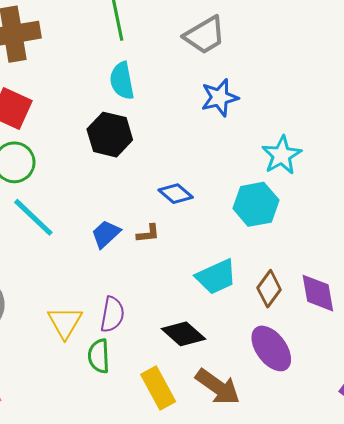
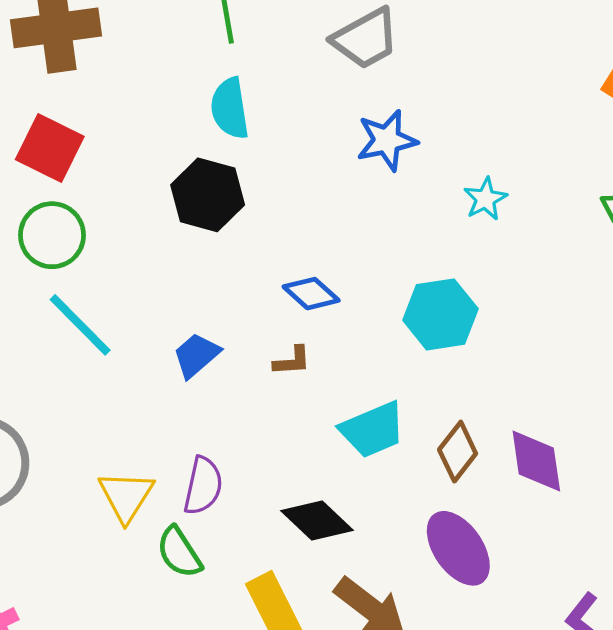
cyan star: (282, 155) -> (485, 199), moved, size x0.7
brown L-shape: (148, 233) -> (292, 361), moved
green semicircle: (99, 356) -> (179, 552), turned -32

